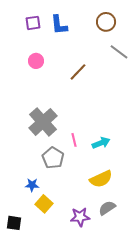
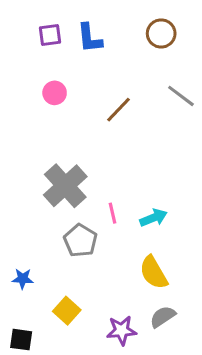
gray line: (119, 52) -> (181, 96), moved
yellow semicircle: (101, 179) -> (154, 273), turned 85
blue star: (32, 185) -> (23, 279), moved

